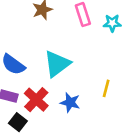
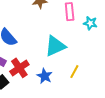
cyan triangle: (57, 64) -> (55, 46), moved

